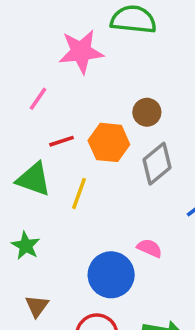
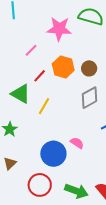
red line: (62, 141) -> (40, 76), turned -40
orange hexagon: (109, 142) -> (63, 67), moved

